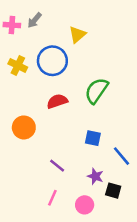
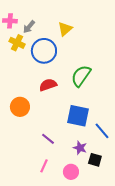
gray arrow: (35, 20) -> (29, 27), moved
yellow cross: (18, 66) -> (17, 43), moved
blue square: (93, 138) -> (78, 116), size x1.6

